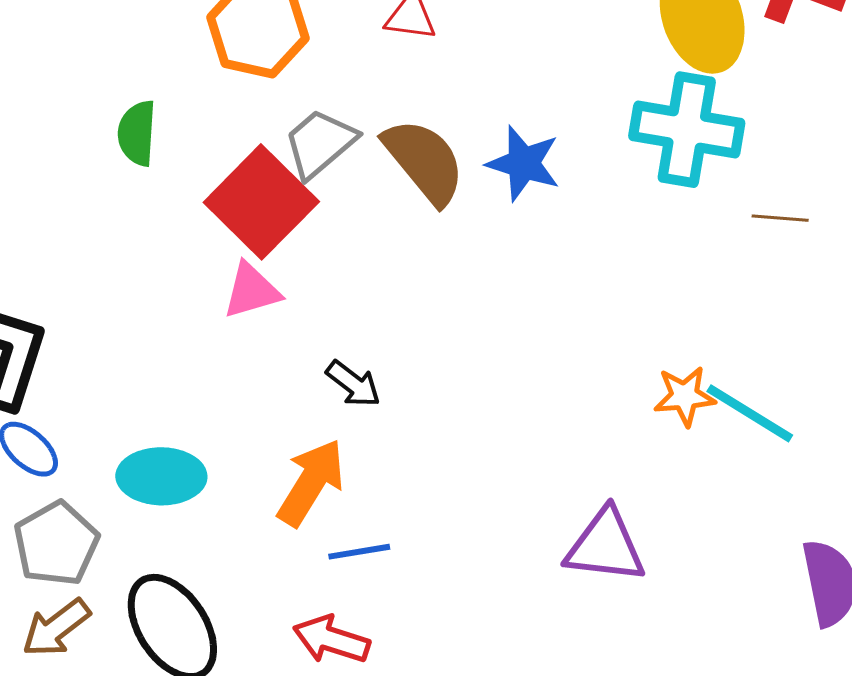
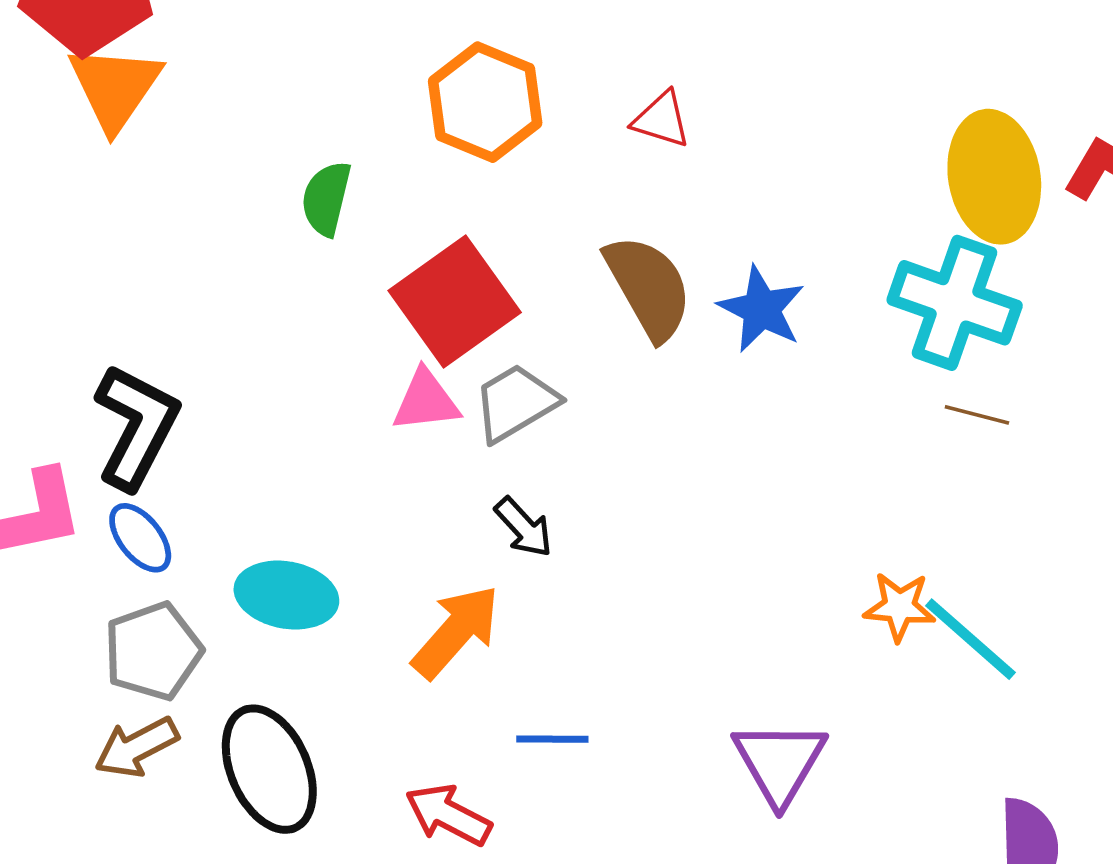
gray trapezoid: (320, 143) -> (516, 403), moved
brown line: (780, 218) -> (977, 415), moved
purple triangle: (605, 546) -> (779, 762), turned 44
blue line: (359, 552) -> (552, 739), moved

